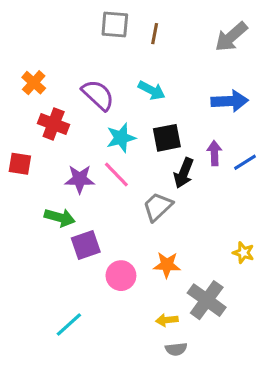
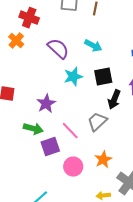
red cross: (54, 124) -> (29, 18), moved
pink line: (116, 175) -> (70, 131), moved
purple star: (80, 179) -> (46, 104), turned -30
orange star: (167, 265) -> (103, 160), turned -30

